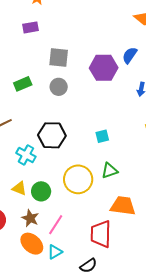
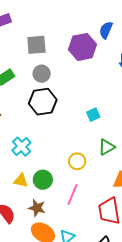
black hexagon: (52, 135) -> (43, 102), moved
cyan cross: (26, 155) -> (21, 147), turned 30
yellow circle: (78, 179) -> (77, 161), size x0.6
pink line: (56, 225) -> (72, 194), moved

